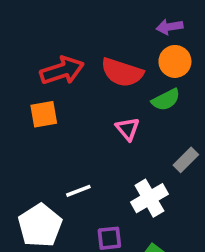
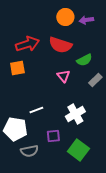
orange circle: (175, 61) -> (65, 17), moved
gray rectangle: (186, 160) -> (95, 80), moved
white pentagon: (40, 225) -> (15, 129), turned -30

